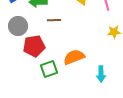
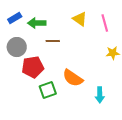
orange semicircle: (74, 57) -> (73, 78), turned -125

